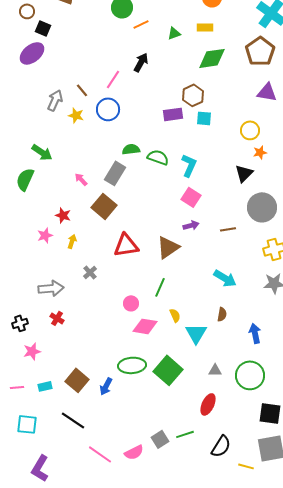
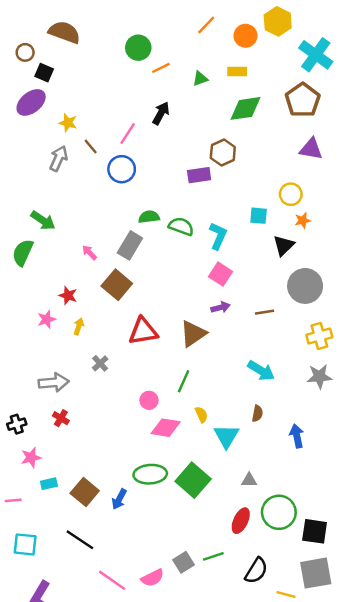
yellow star: (76, 115) -> (68, 123), moved
cyan square: (204, 118) -> (259, 216), moved
green circle: (250, 375) -> (279, 512), moved
cyan rectangle: (45, 386) -> (49, 484), moved

